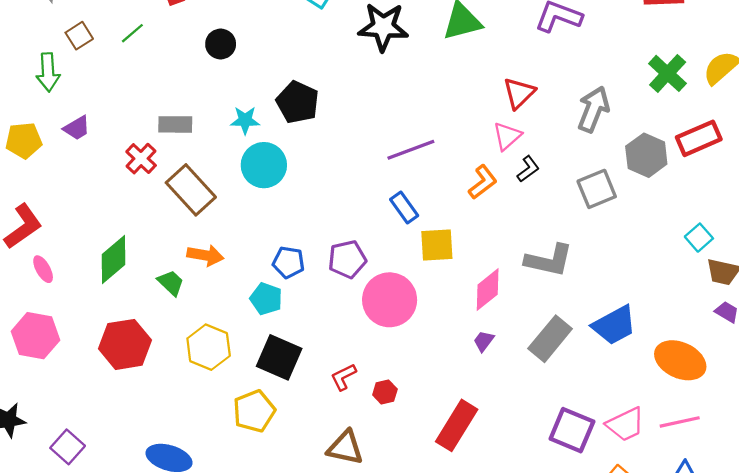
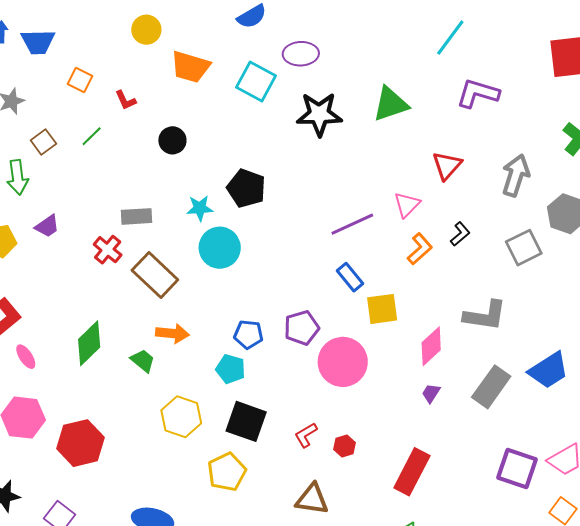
pink triangle: (507, 136) -> (407, 205), moved
red hexagon: (125, 344) -> (81, 443), moved

